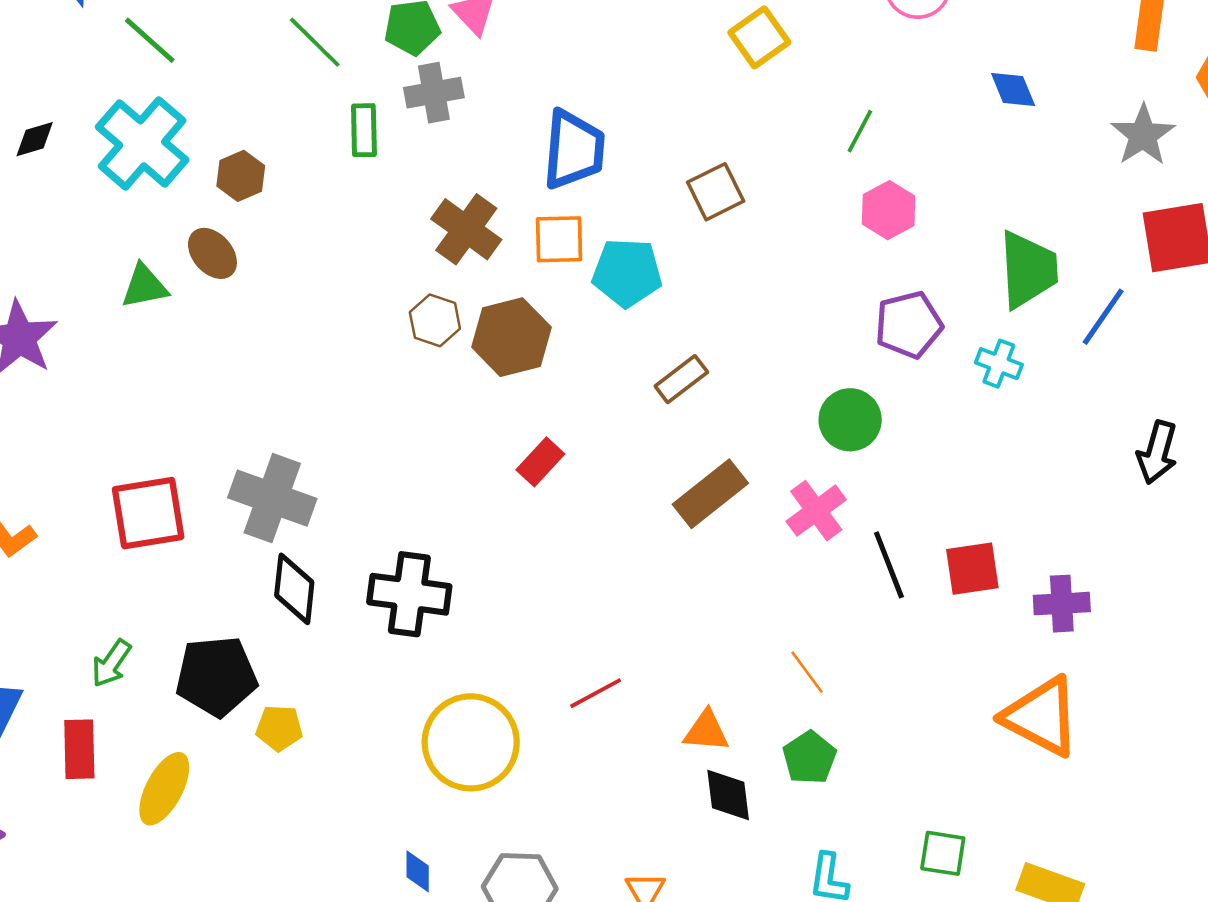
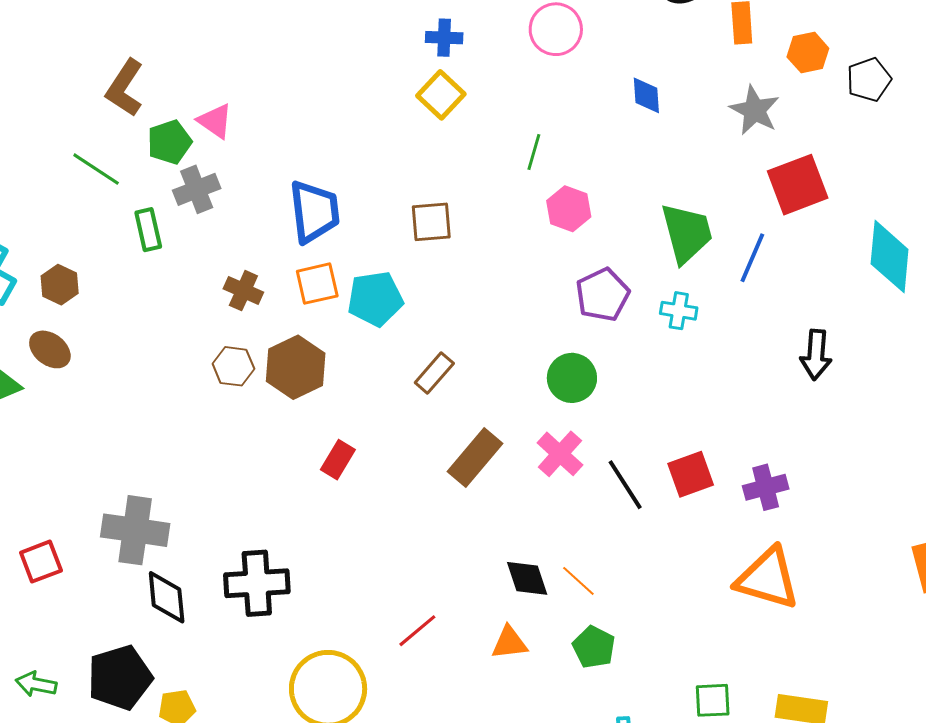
blue diamond: (1013, 89) -> (646, 95), turned 30
brown square: (716, 192) -> (431, 222), turned 33
brown cross: (466, 229) -> (243, 291), size x0.7
red square: (148, 513) -> (41, 562), size x0.7
green arrow: (111, 663) -> (36, 684), turned 78
black diamond: (728, 795) -> (527, 578), moved

